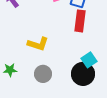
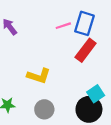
red rectangle: (80, 21) -> (86, 50), turned 30

